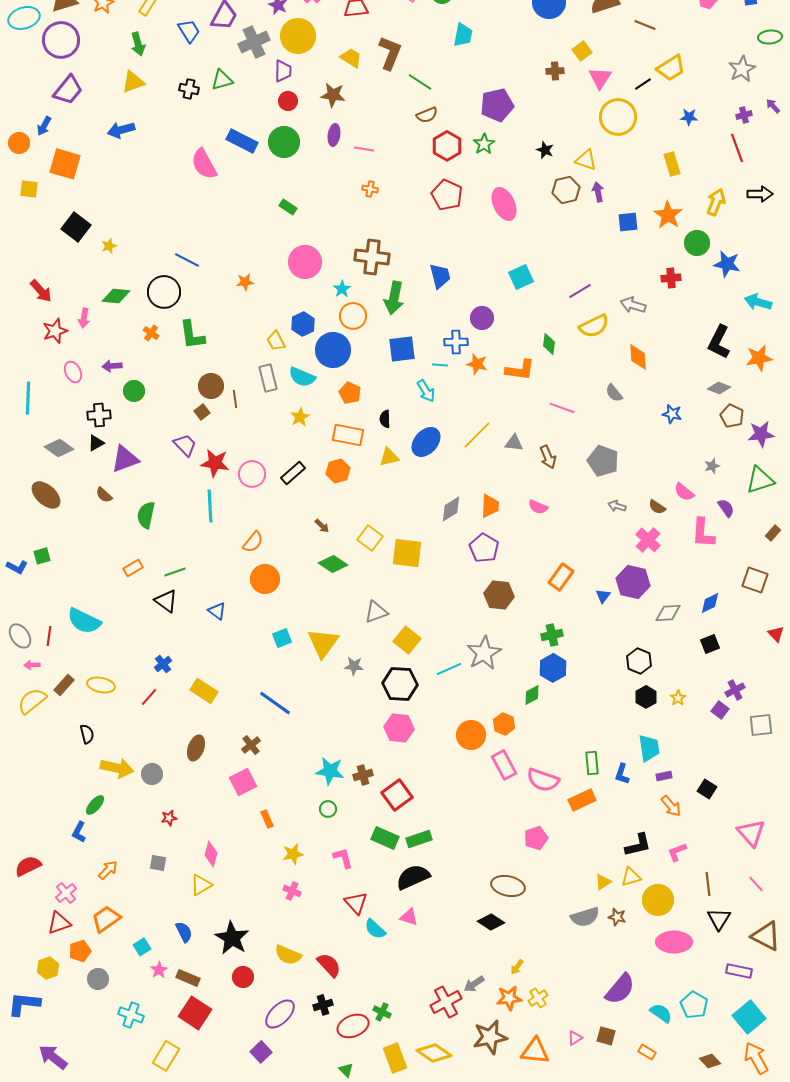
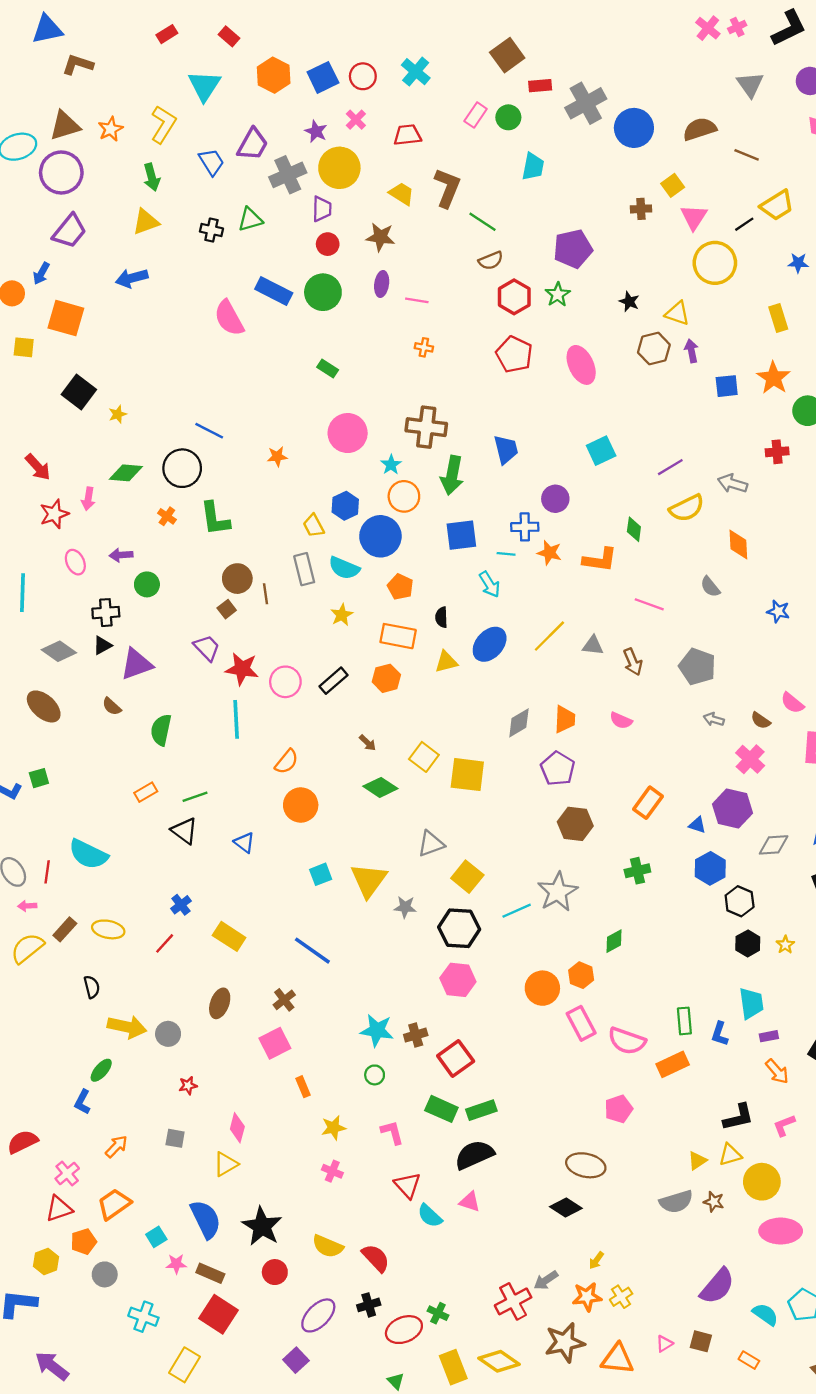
blue triangle: (603, 596) -> (697, 825), turned -49
blue hexagon: (553, 668) -> (710, 868), moved
blue semicircle: (184, 932) -> (206, 1219), size x1.6
pink star: (159, 970) -> (176, 1264), turned 30

